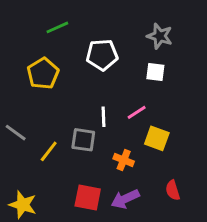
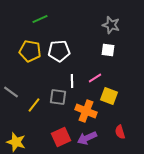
white pentagon: (102, 55) -> (59, 51), moved
yellow pentagon: (43, 74) -> (30, 51), turned -30
orange cross: (124, 160) -> (86, 111), size x1.5
red square: (88, 197) -> (61, 137), turned -36

